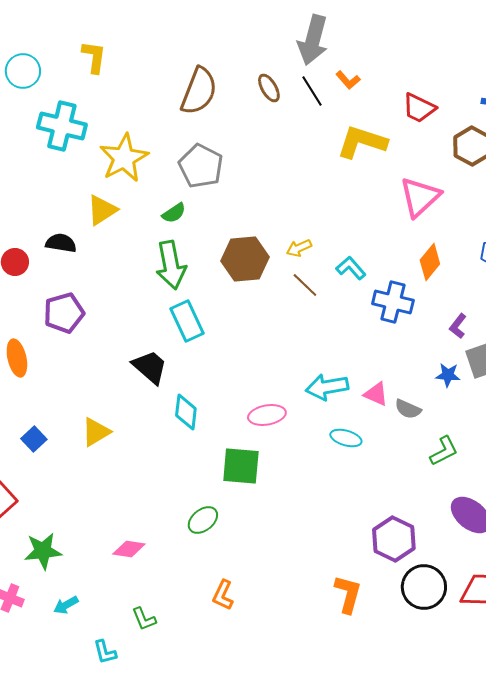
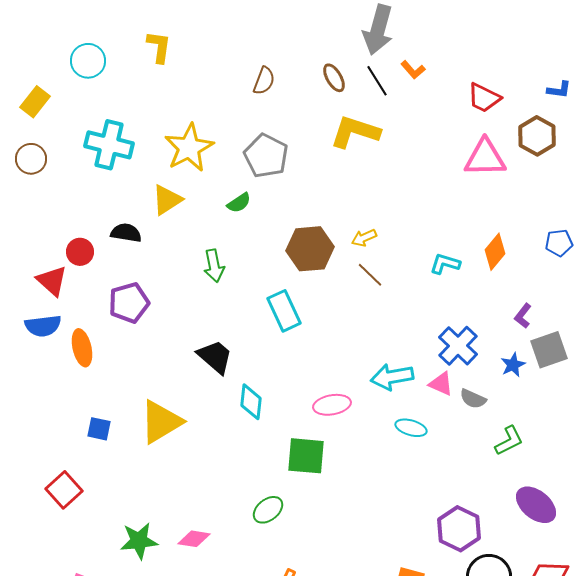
brown semicircle: (199, 91) -> (264, 81), size x0.6
cyan cross: (62, 126) -> (109, 145), moved
yellow L-shape: (362, 142) -> (355, 132), moved
pink triangle: (420, 197) -> (485, 158), moved, turned 42
green arrow: (171, 265) -> (214, 266), moved, size x0.7
cyan L-shape: (351, 268) -> (445, 264), moved, turned -32
blue cross: (393, 302) -> (458, 346), moved, turned 30
cyan rectangle: (187, 321) -> (284, 311), moved
blue star: (448, 375) -> (513, 365), turned -30
yellow triangle: (96, 432) -> (161, 422), size x1.5
blue square: (34, 439) -> (99, 429), turned -35
green star: (43, 551) -> (139, 541), moved

